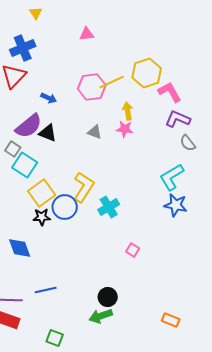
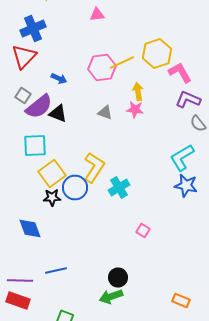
gray square: (13, 149) -> (23, 96), moved
cyan square: (25, 165) -> (35, 146), turned -35

